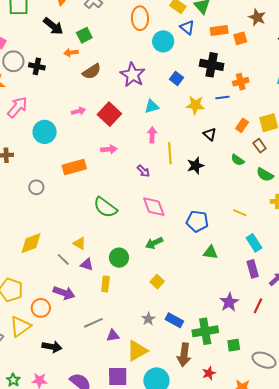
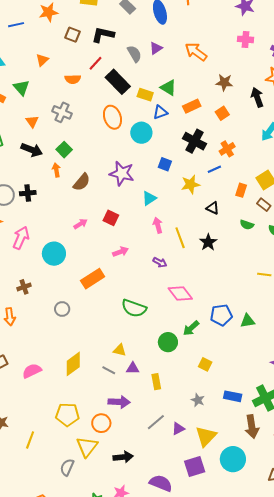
blue triangle: (187, 27) -> (160, 112), turned -42
orange square: (240, 38) -> (222, 113), moved
orange arrow: (71, 53) -> (56, 170), turned 104
black cross: (212, 65) -> (194, 141), turned 35
red square: (109, 114) -> (111, 218), size x0.7
blue pentagon: (197, 221) -> (221, 315), moved
green circle: (119, 258) -> (168, 342), moved
gray star: (148, 319) -> (198, 400), moved

